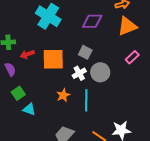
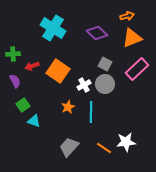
purple diamond: (92, 21) -> (97, 33), turned 45
gray square: (85, 52) -> (105, 64), moved
pink rectangle: (132, 57) -> (137, 69), size x1.6
orange square: (53, 59) -> (58, 71), turned 35

